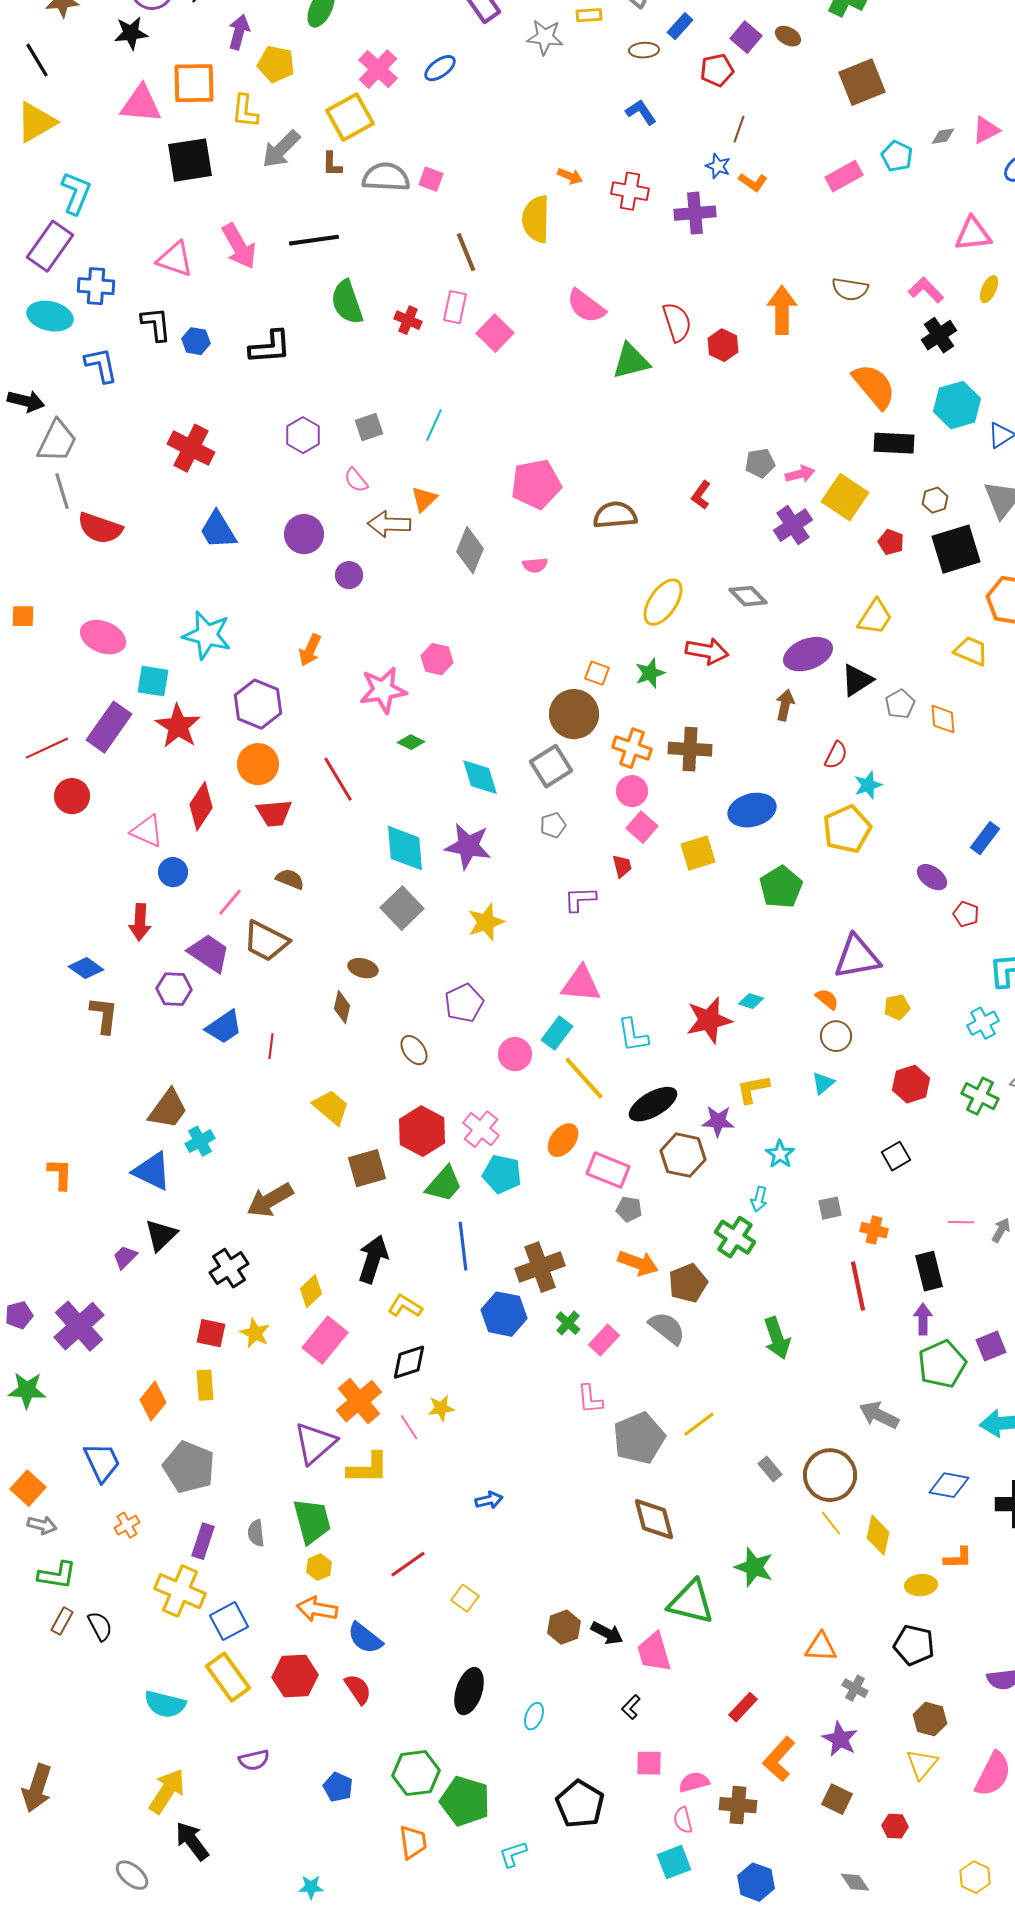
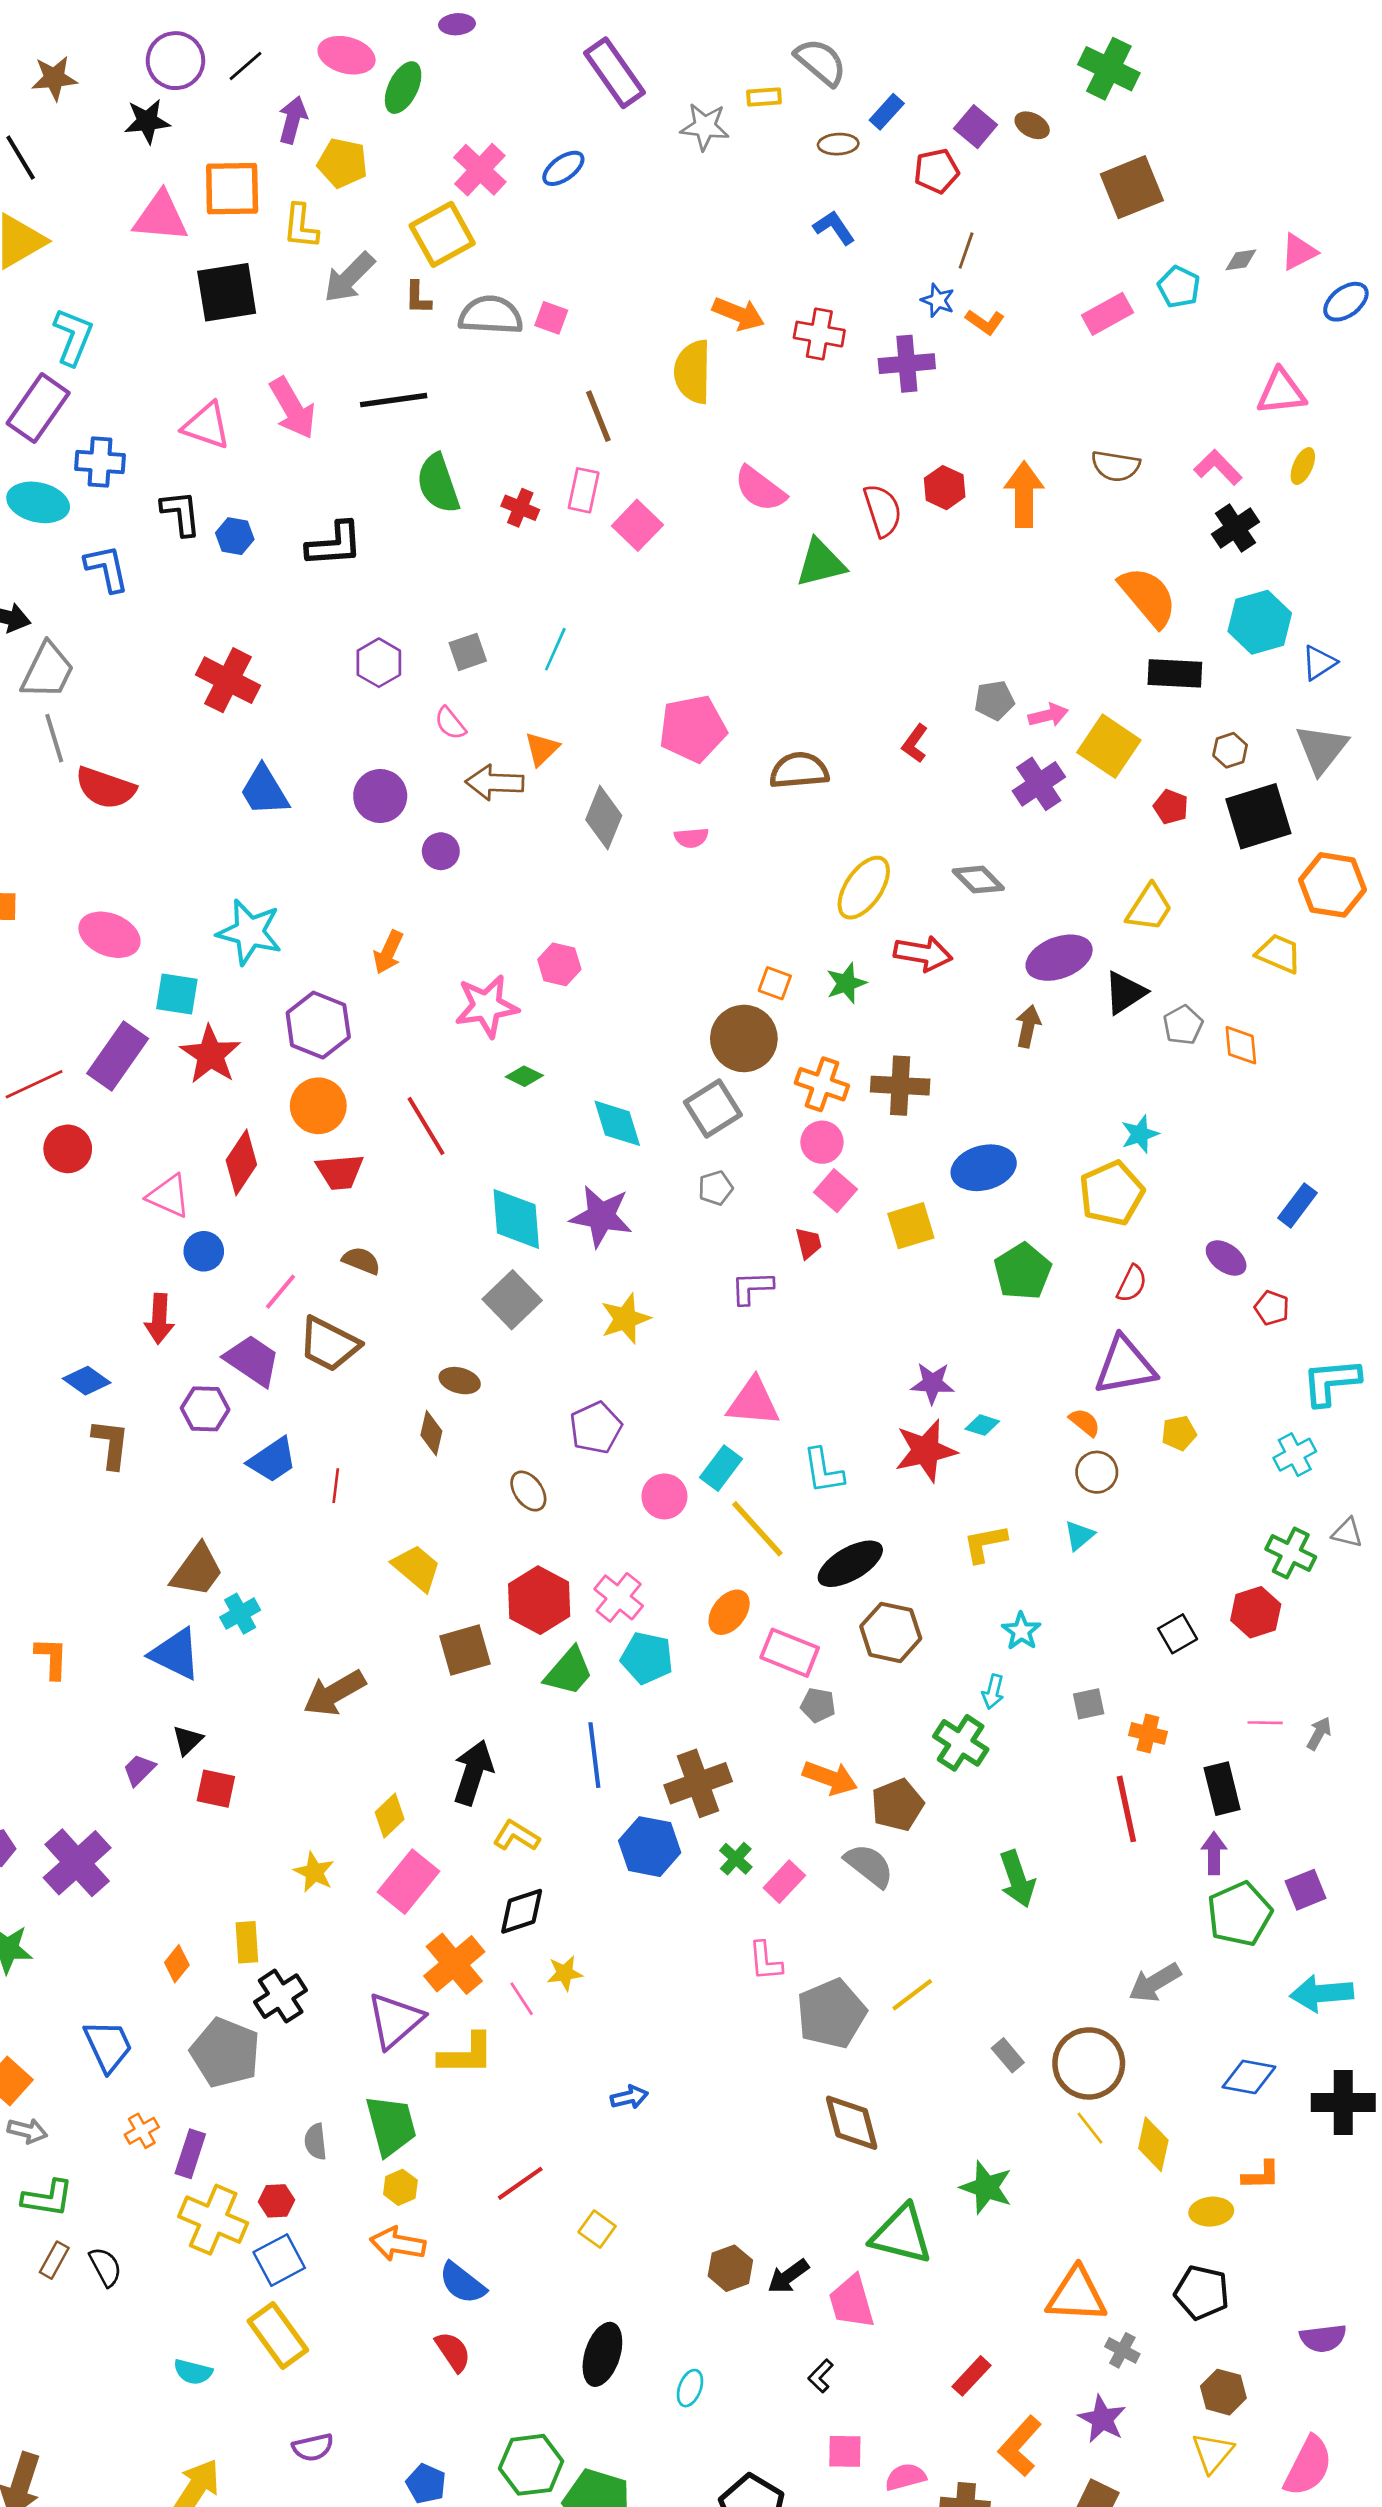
orange arrow: (570, 176) -> (738, 314), size x1.5
red hexagon: (723, 345) -> (945, 488), moved
red semicircle: (836, 755) -> (1132, 1284), moved
red hexagon: (911, 1084) -> (1256, 1612), moved
purple star: (718, 1121) -> (932, 1383), moved
black triangle: (161, 1235) -> (188, 1740), size x0.7
black cross: (229, 1268) -> (281, 1996), moved
red square: (211, 1333) -> (216, 1789), moved
orange diamond: (153, 1401) -> (177, 1964), size x0.7
gray arrow: (879, 1415) -> (1155, 1983), turned -57
purple rectangle: (203, 1541) -> (190, 2154), moved
black arrow: (607, 1633) -> (788, 2276), turned 116
orange triangle: (821, 1647) -> (1077, 2295), size x1.4
red hexagon: (295, 1676) -> (276, 2201), moved, size x0.6
cyan semicircle: (165, 1704) -> (193, 2372), size x0.7

